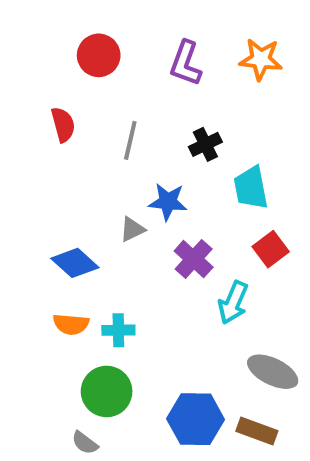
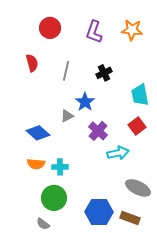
cyan trapezoid: (251, 188) -> (140, 95), moved
blue star: (168, 202) -> (85, 102), turned 30
cyan arrow: (233, 303) -> (118, 153), turned -125

